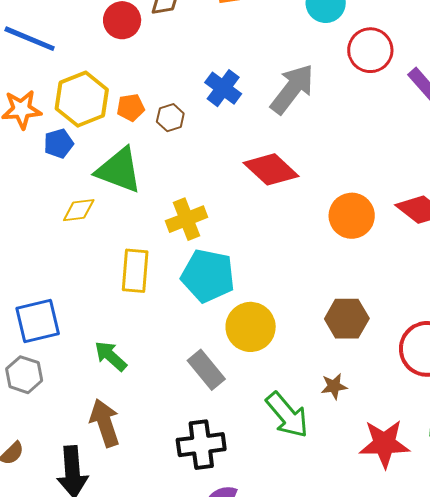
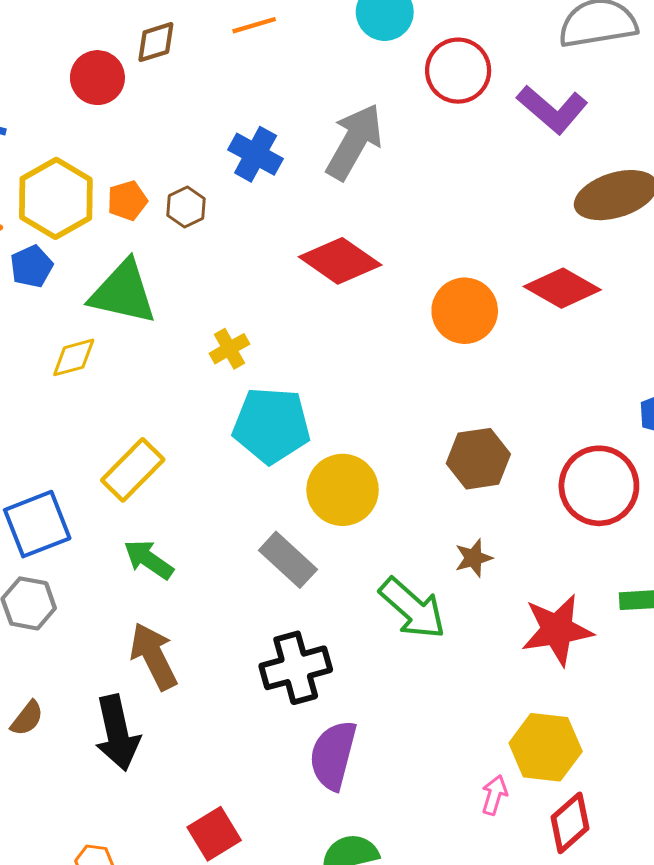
yellow cross: (187, 219) -> (229, 349), size x0.7
yellow rectangle: (135, 271) -> (133, 470), moved, turned 48

